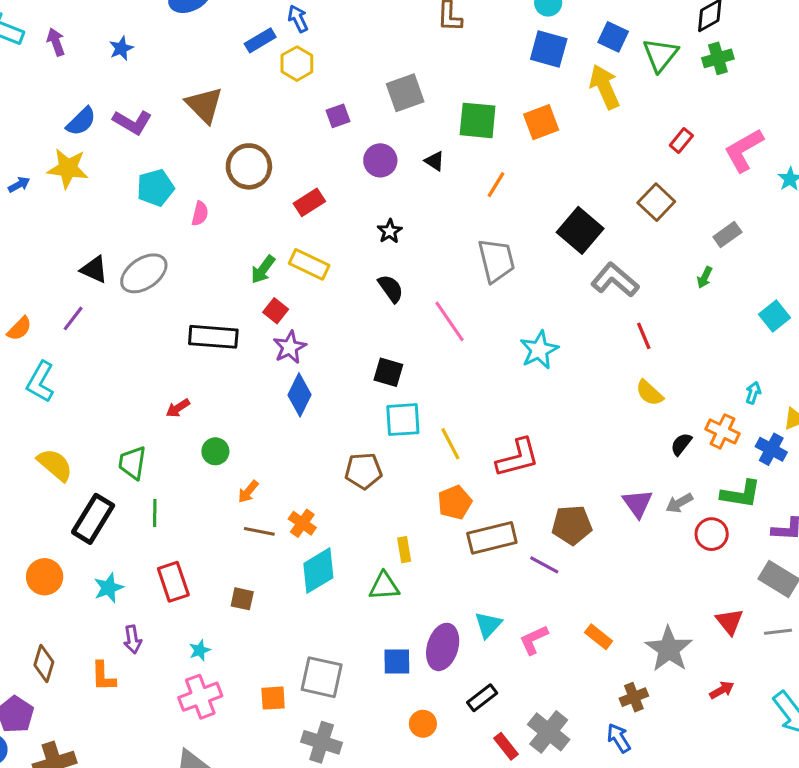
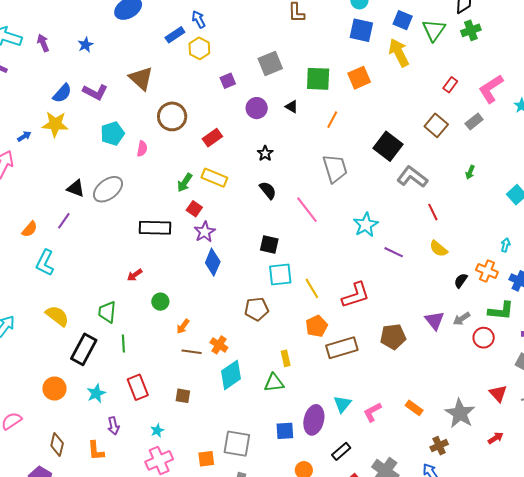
gray rectangle: (727, 234) -> (474, 122), moved
purple line: (544, 565) -> (394, 252), moved

